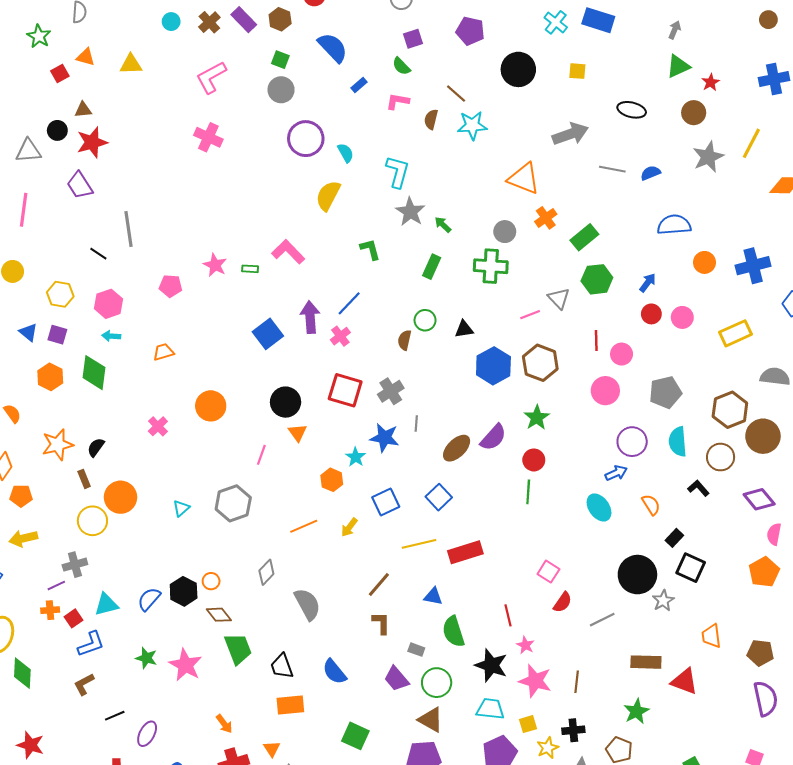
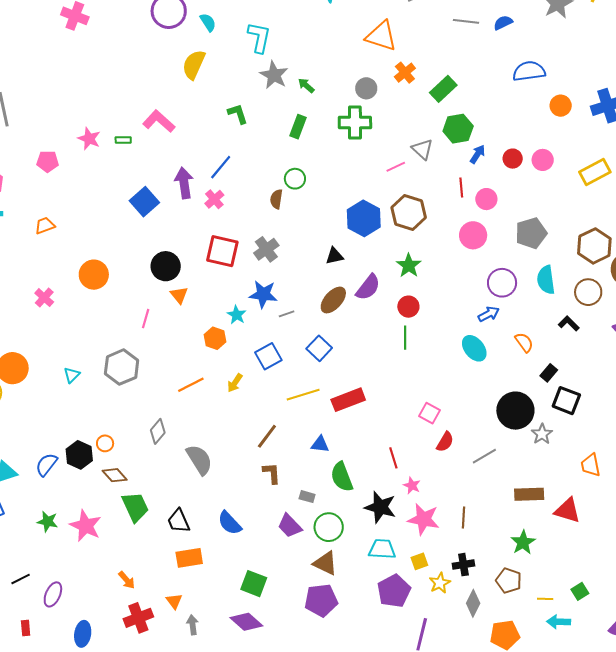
blue arrow: (648, 283) -> (478, 154), moved
black triangle: (464, 329) -> (334, 256), moved
gray line: (416, 424) -> (287, 314), moved, turned 70

